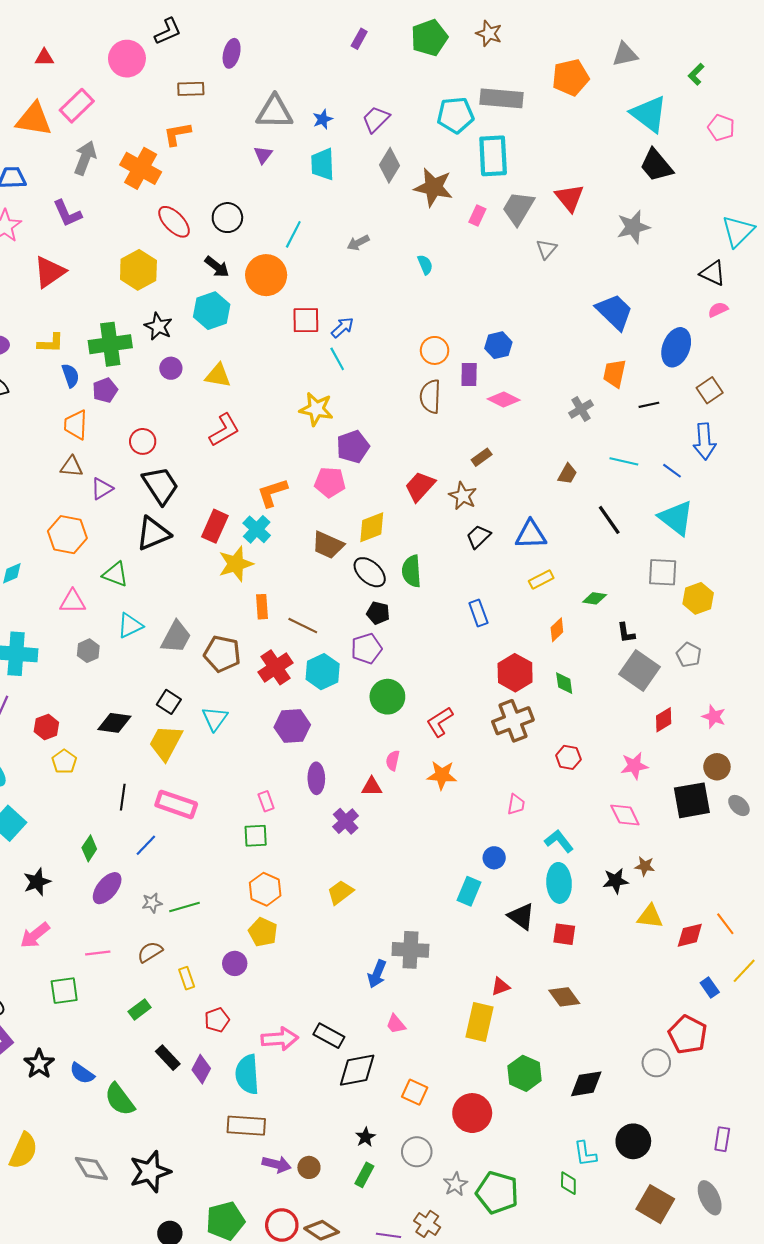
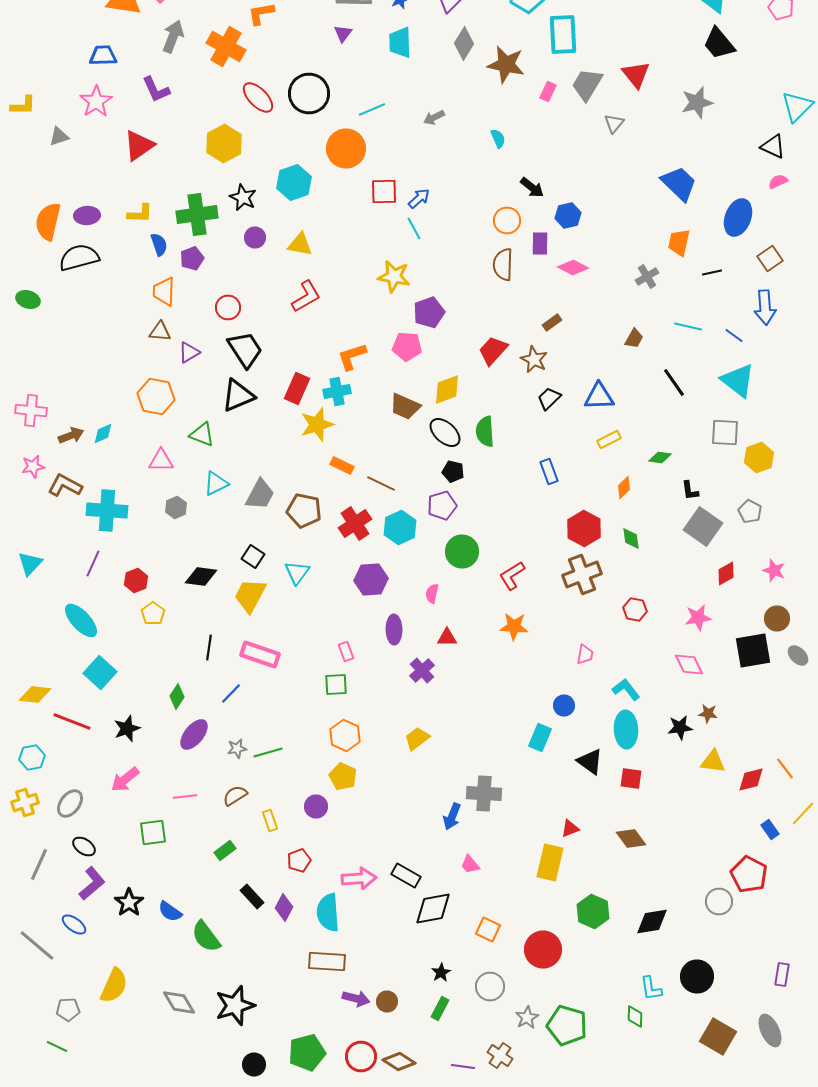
black circle: (227, 218) -> (309, 94), size x1.4
cyan line: (293, 234) -> (372, 110), turned 40
black arrow: (217, 267) -> (532, 188), moved
cyan cross: (257, 529) -> (337, 392), turned 36
orange rectangle: (262, 607) -> (342, 466), turned -60
pink semicircle: (393, 761) -> (432, 594), moved

